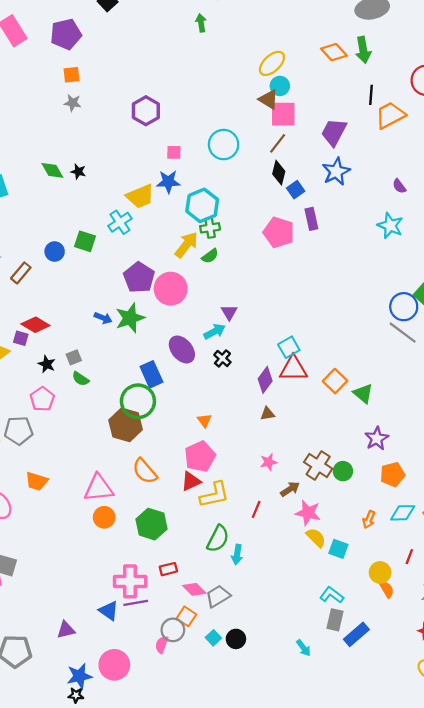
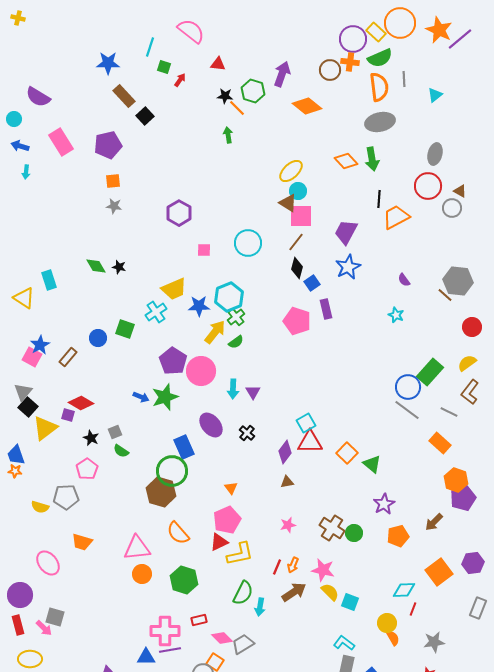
blue star: (168, 182) -> (199, 306), moved
cyan star: (390, 226) -> (396, 315), size x0.7
green cross: (210, 228) -> (236, 317), turned -30
cyan arrow: (215, 331) -> (233, 389), moved, turned 120
brown arrow: (290, 489) -> (294, 592), moved, size x1.4
cyan diamond: (403, 513) -> (404, 590), moved
orange arrow: (369, 520) -> (293, 565), moved
blue triangle: (109, 611) -> (146, 657), turned -36

